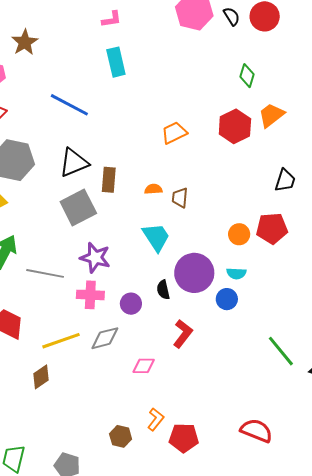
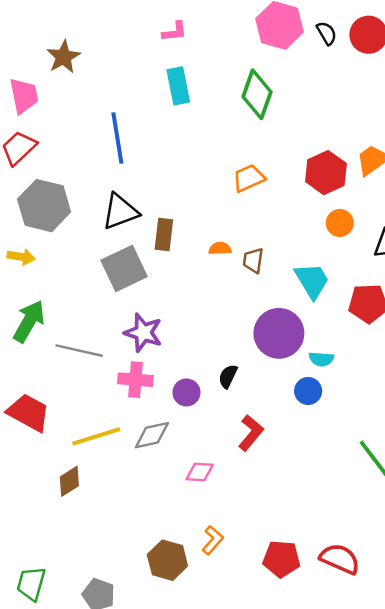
green diamond: (247, 76) -> (257, 94), moved, size x1.6
blue line: (69, 105) -> (117, 138), turned 51
orange circle: (239, 234) -> (340, 223), moved
cyan trapezoid: (156, 237) -> (312, 281), moved
purple circle: (194, 273) -> (279, 333), moved
black semicircle: (163, 290) -> (228, 376), turned 36
brown hexagon: (121, 436) -> (167, 560), size x1.4
red pentagon: (184, 438) -> (282, 559), moved

